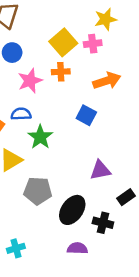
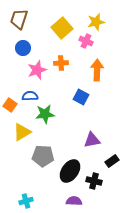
yellow square: (63, 42) -> (62, 28), moved
pink cross: (93, 44) -> (86, 41), turned 32
orange arrow: (107, 81) -> (97, 70), turned -70
green star: (40, 137) -> (45, 114), turned 30

